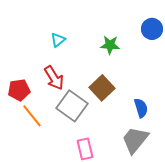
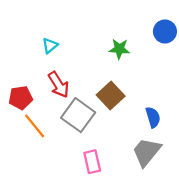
cyan triangle: (58, 40) -> (50, 46), moved

